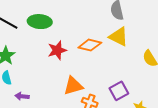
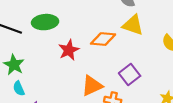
purple square: (119, 91) -> (130, 75), moved

